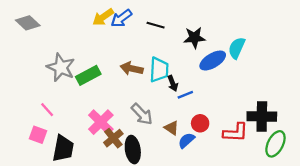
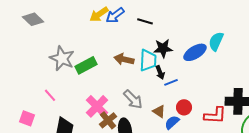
black star: (194, 38) -> (163, 48), moved
pink square: (38, 135) -> (27, 118), moved

